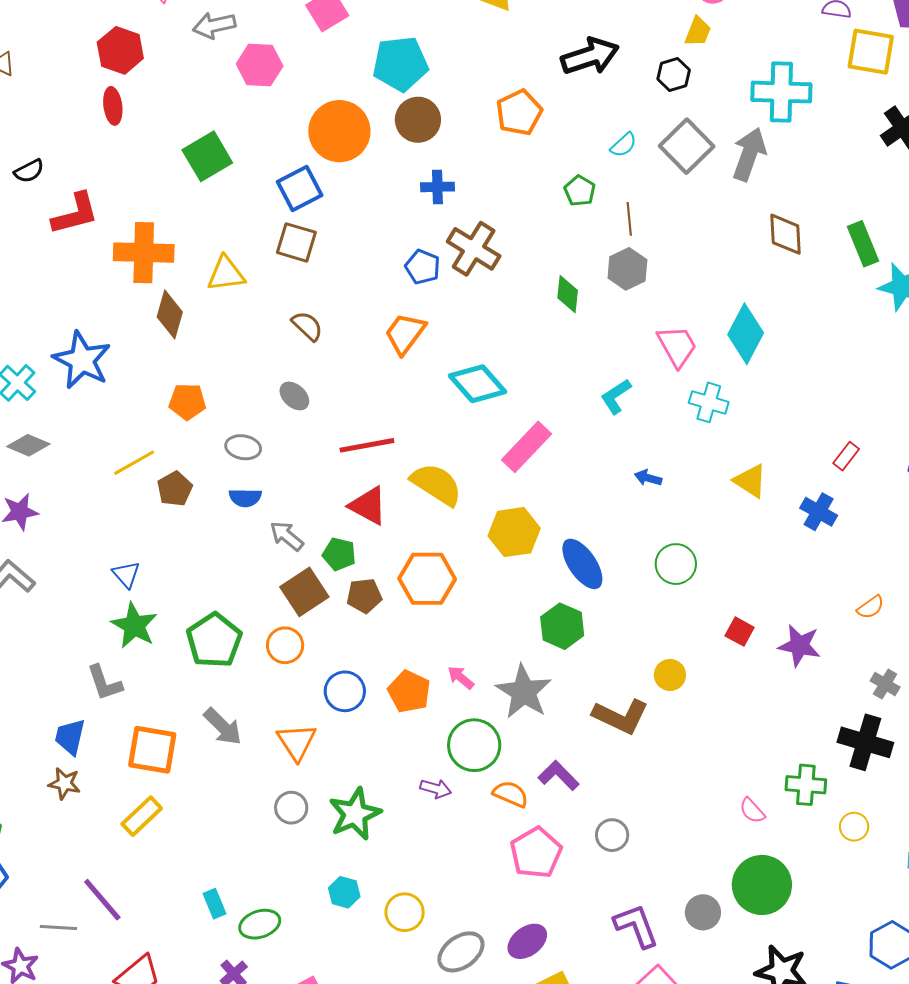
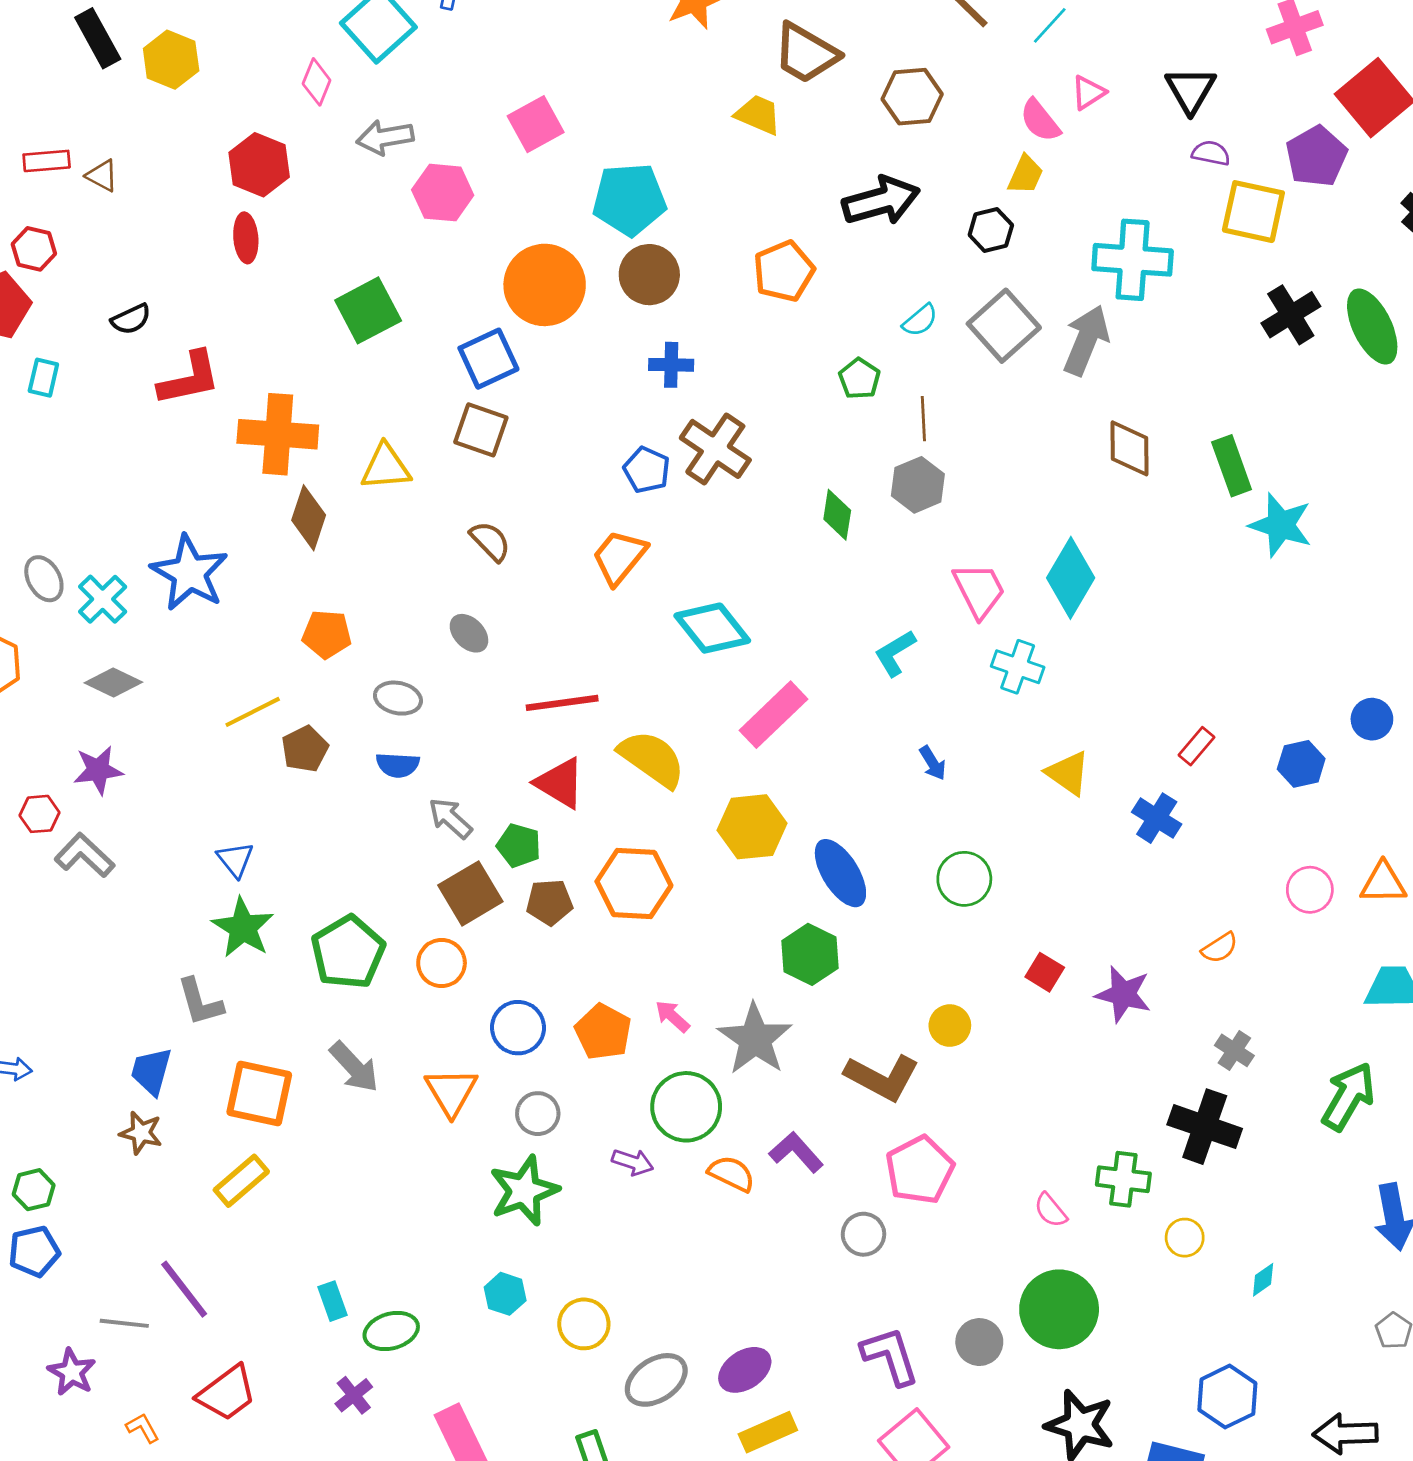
blue arrow: (648, 478) -> (933, 763), turned -140
gray circle: (291, 808) -> (538, 1114), moved
pink pentagon: (536, 853) -> (920, 1170), moved

